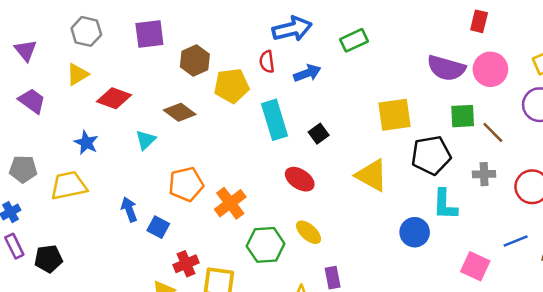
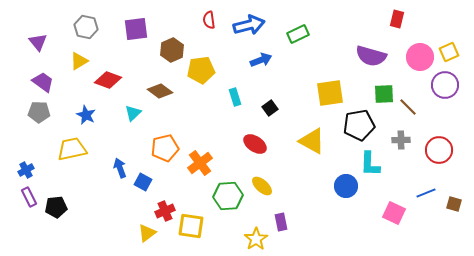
red semicircle: (267, 62) -> (209, 20), moved
pink circle: (490, 69) -> (420, 57), moved
cyan rectangle: (274, 120) -> (235, 97), size x0.6
gray pentagon: (23, 169) -> (39, 112), moved

